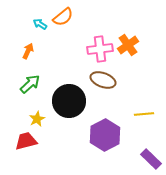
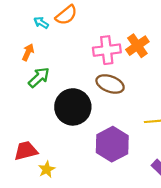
green arrow: (30, 84) -> (39, 77), moved
yellow star: (37, 119) -> (47, 169), moved

